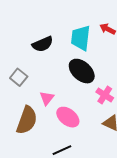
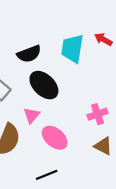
black ellipse: (82, 71) -> (44, 85), moved
pink cross: (105, 95) -> (97, 114), turned 36

